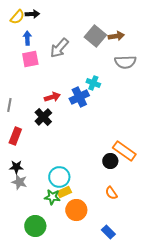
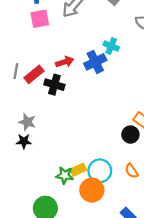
black cross: (43, 117) -> (54, 85), turned -30
red rectangle: (15, 136) -> (34, 74), moved, turned 30
cyan circle: (59, 177) -> (100, 171), moved
gray star: (19, 182) -> (27, 122), moved

